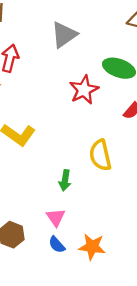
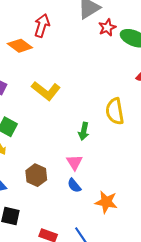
red star: (84, 90) -> (107, 27), moved, size x0.7
orange star: (92, 247) -> (106, 202), moved

